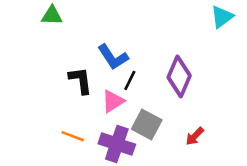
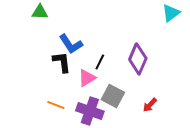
blue L-shape: (113, 57) -> (71, 44), moved

